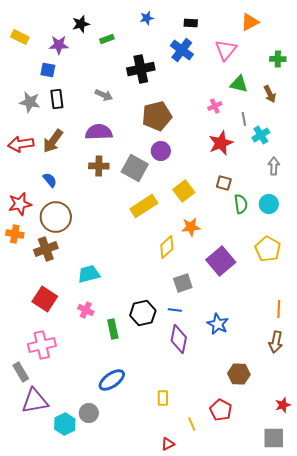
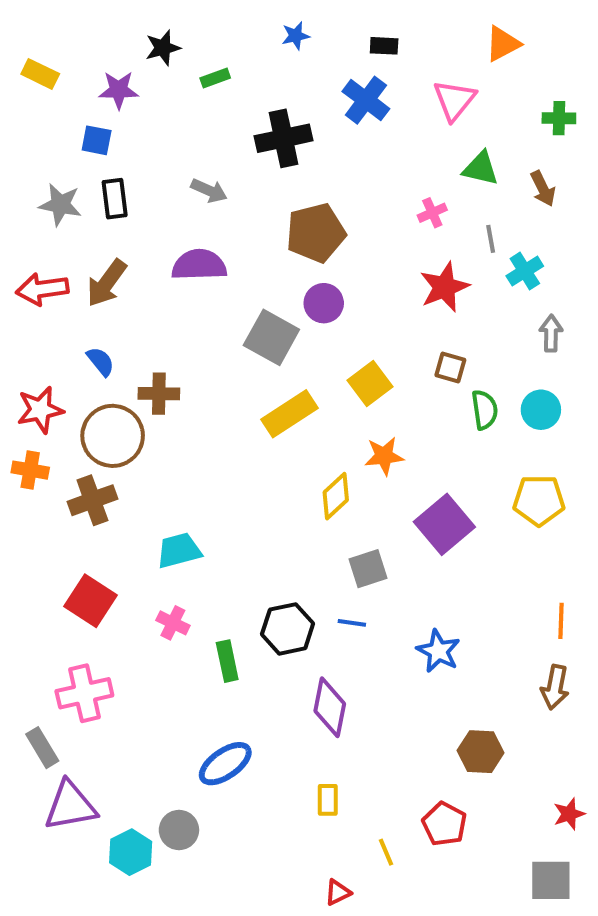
brown cross: (99, 166) -> (159, 394), moved
yellow pentagon: (268, 249) -> (539, 500), turned -30
purple diamond: (179, 339) -> (330, 707), moved

